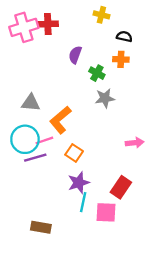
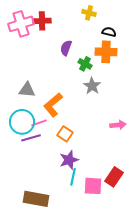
orange cross: (121, 59) -> (106, 52), size x1.5
gray star: (105, 98) -> (92, 86), turned -30
red rectangle: (121, 187) -> (114, 177), moved
brown rectangle: (41, 227) -> (36, 199), size x1.4

